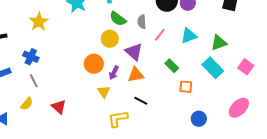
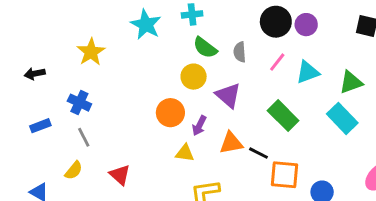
pink line: (160, 35) -> (277, 62), moved
green rectangle: (172, 66) -> (283, 116), size x1.5
orange triangle: (136, 75) -> (231, 143), moved
orange square: (186, 87) -> (284, 175), moved, size x1.5
yellow triangle: (104, 92) -> (185, 153), turned -48
black line: (141, 101) -> (259, 153), moved

